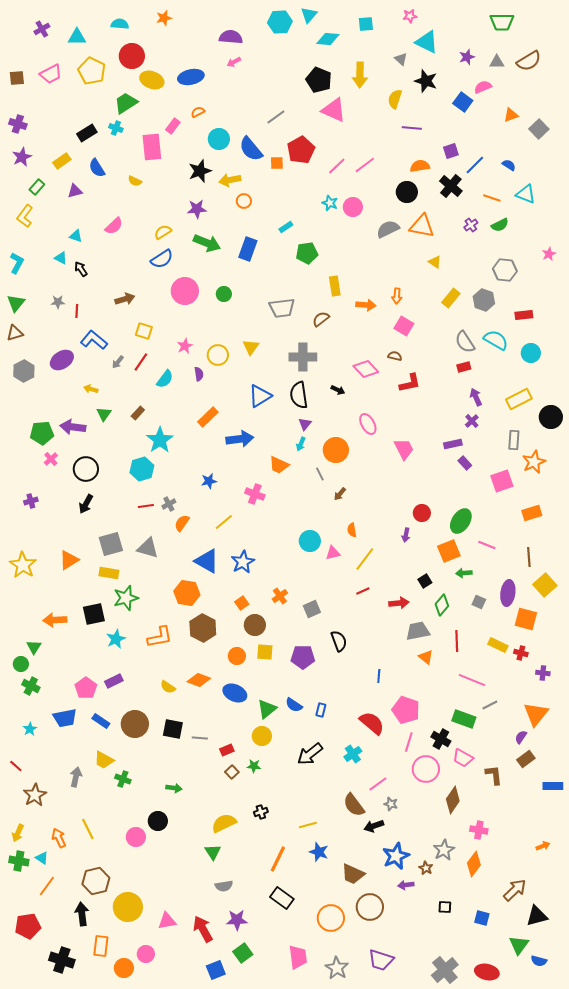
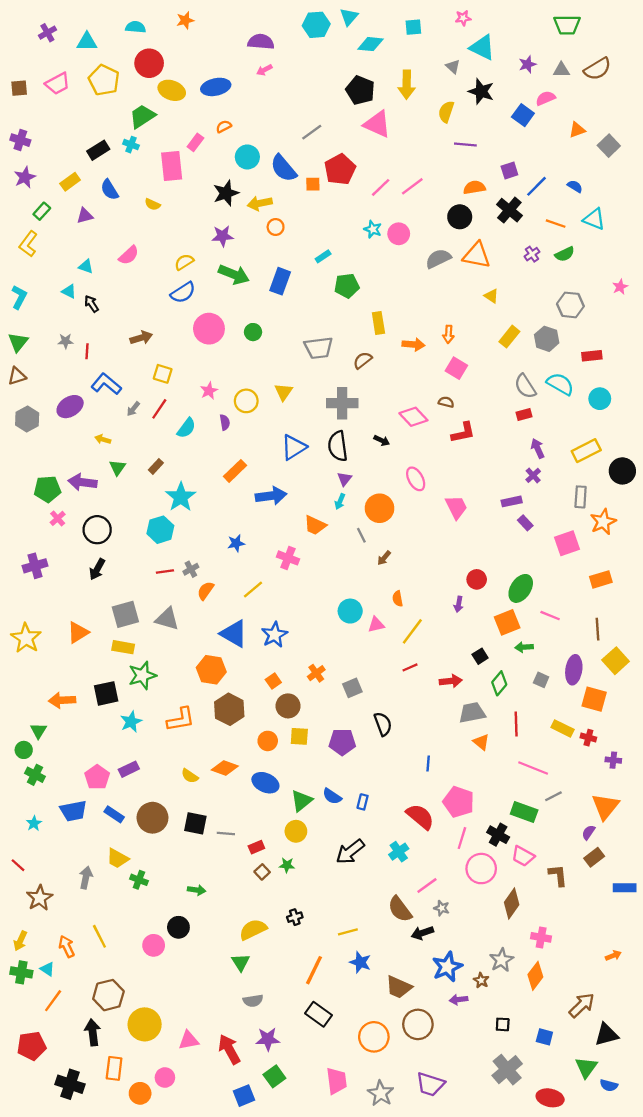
purple cross: (31, 501) -> (35, 566), size x1.5
gray cross: (445, 970) -> (507, 1070), moved

